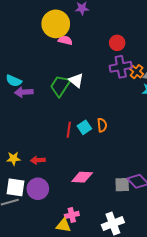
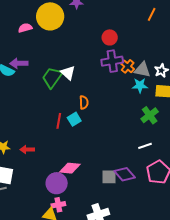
pink semicircle: (65, 40) -> (25, 28), moved, turned -32
purple arrow: (24, 92) -> (19, 63), moved
orange semicircle: (102, 125) -> (84, 102), moved
purple circle: (38, 189) -> (57, 183), moved

